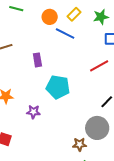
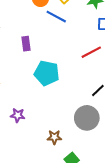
purple star: (33, 112) -> (18, 115), moved
brown star: (80, 144) -> (54, 137), moved

